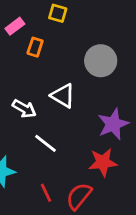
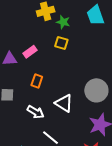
orange rectangle: (35, 47) -> (37, 81), moved
gray circle: (101, 61) -> (96, 90), moved

